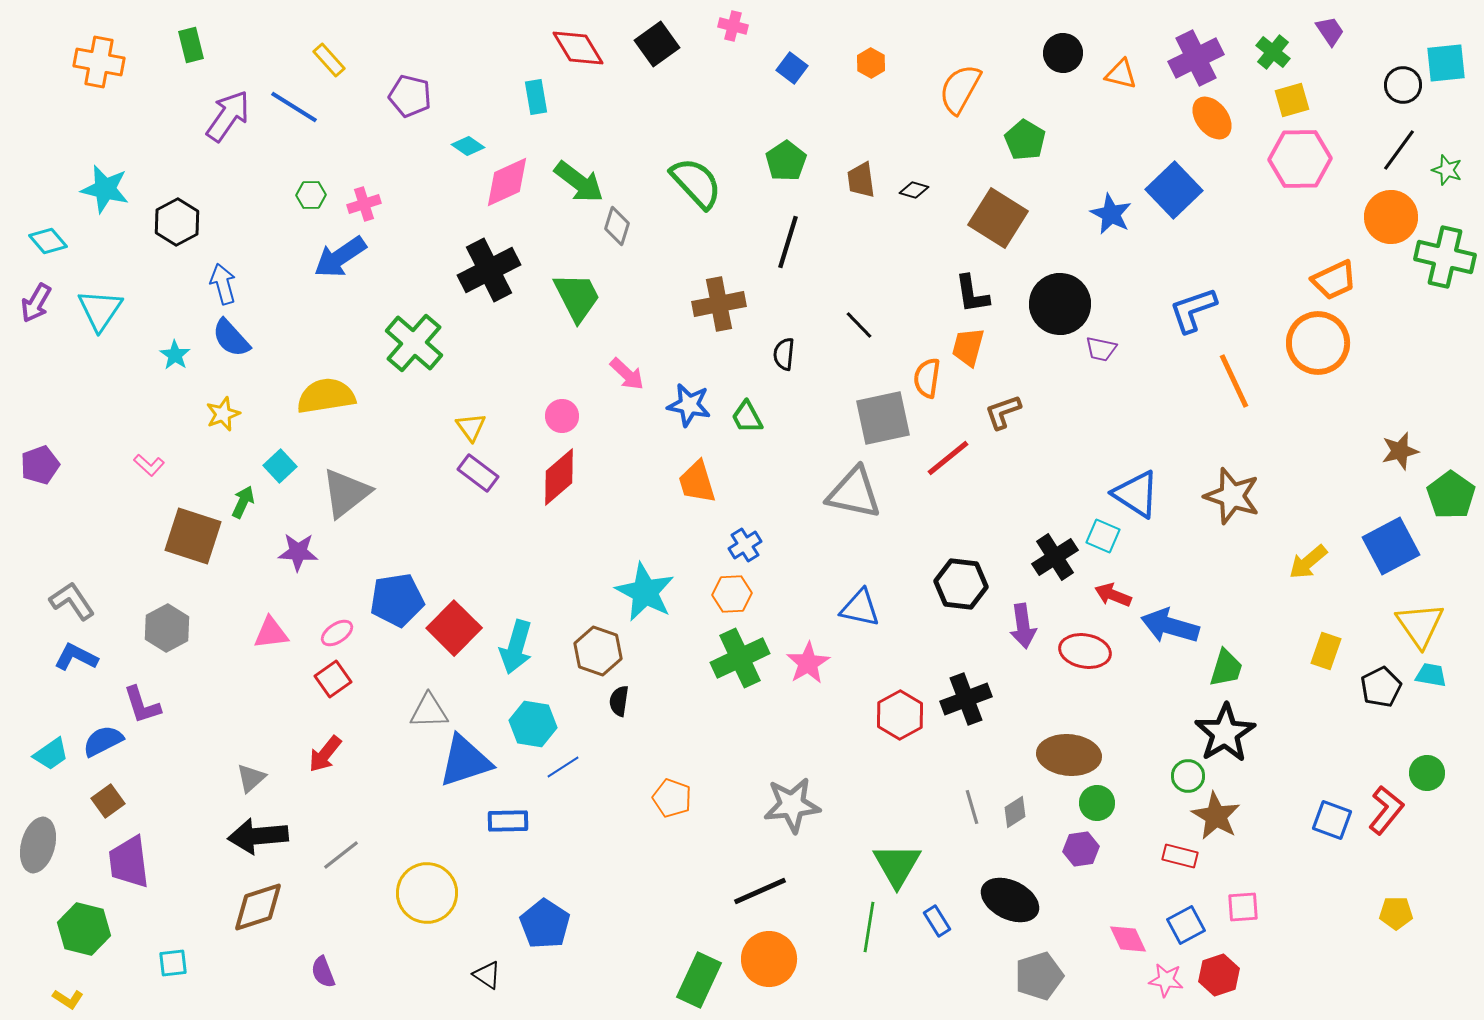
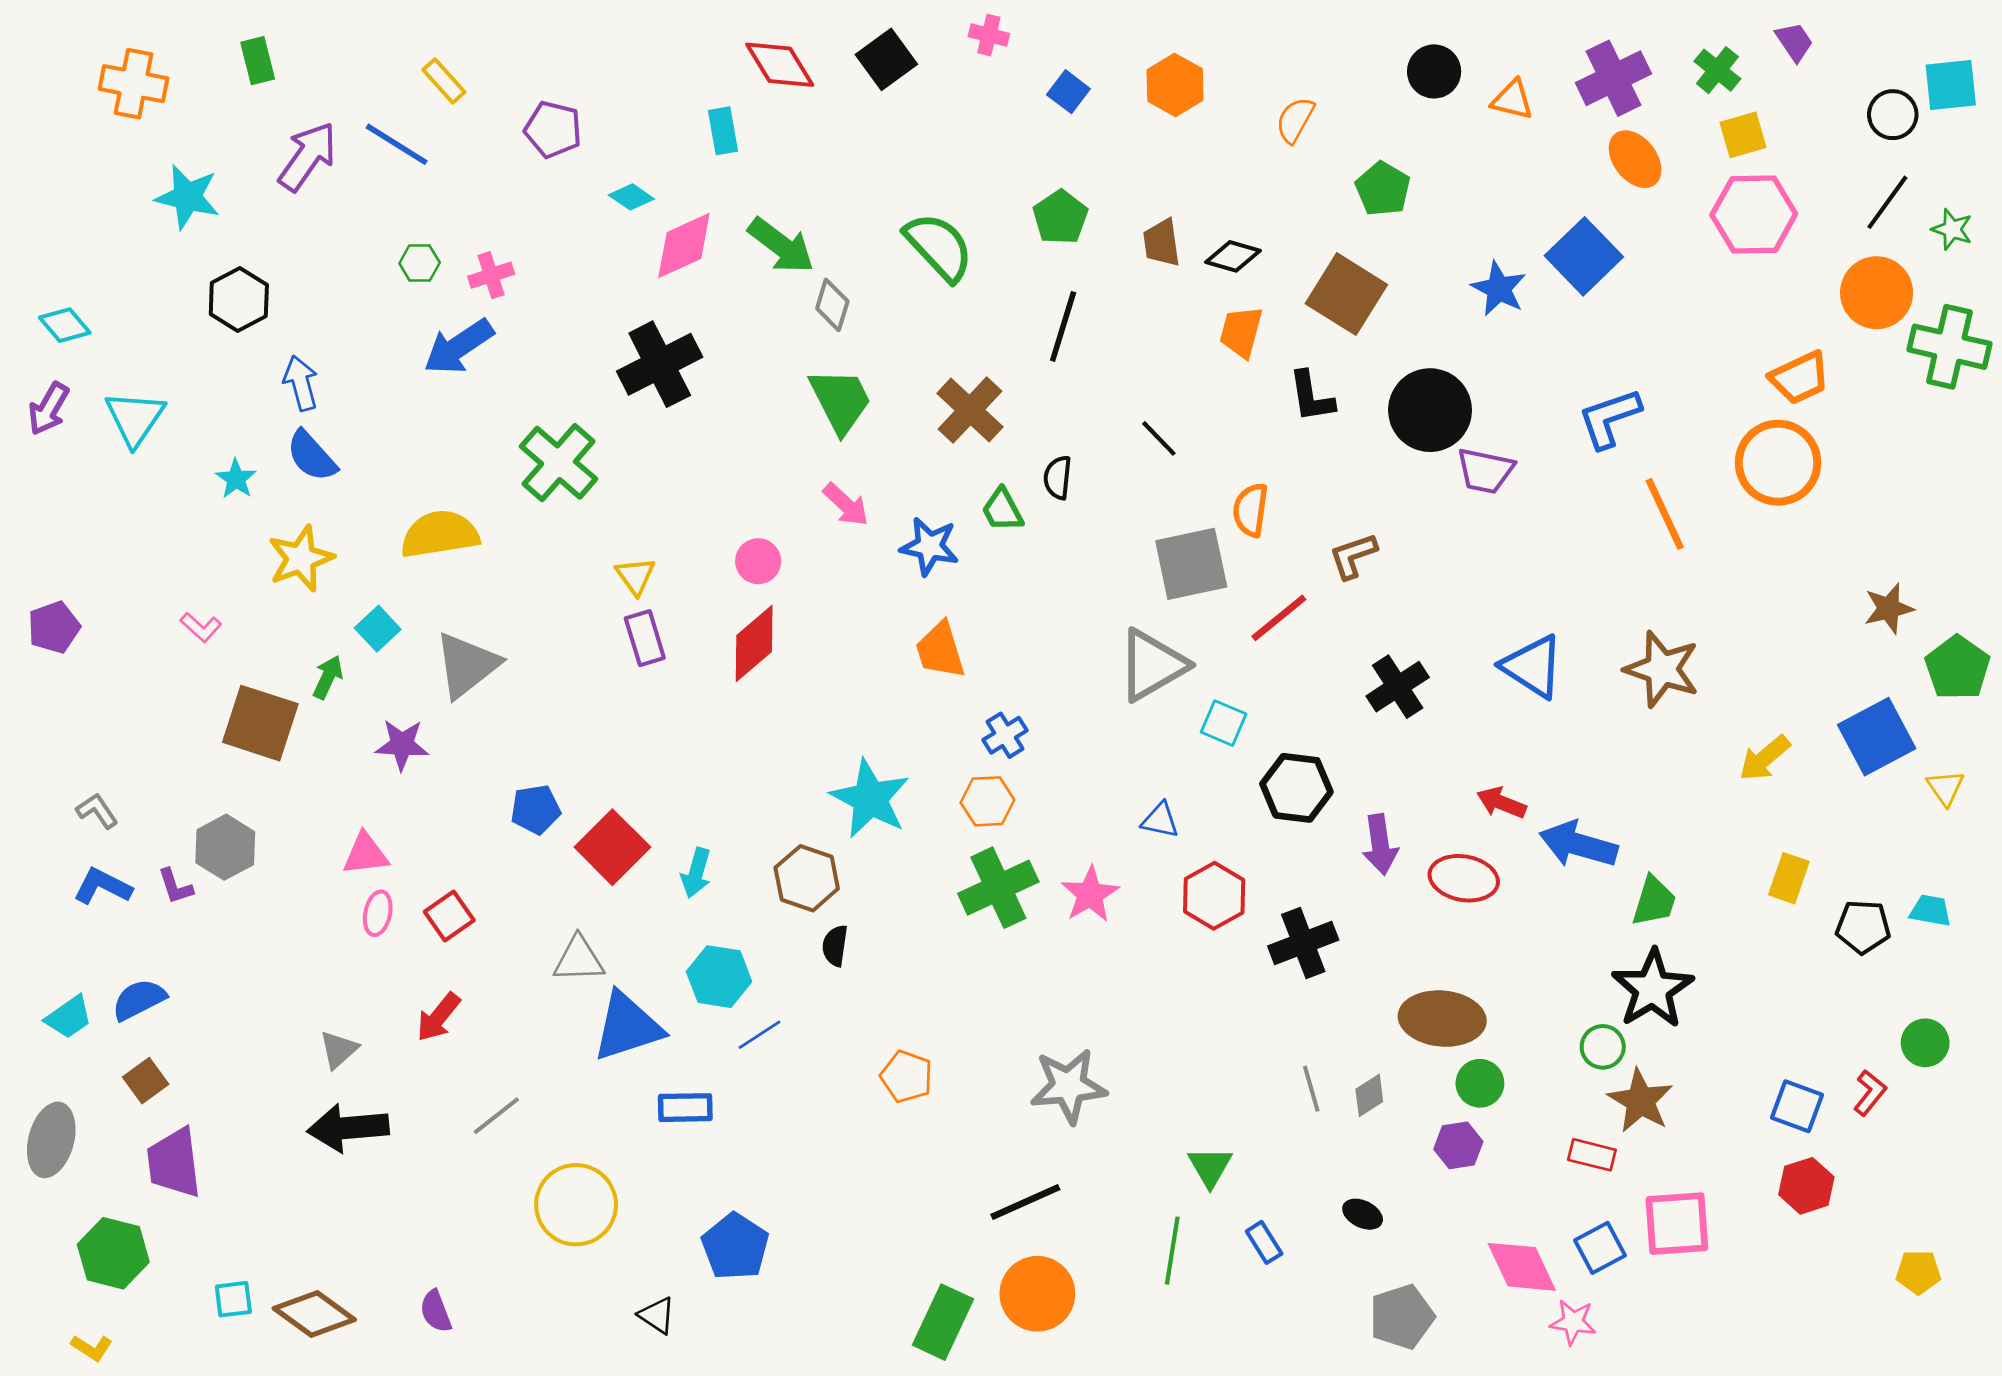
orange hexagon: (871, 63) -> (1175, 85), size x1.5
orange semicircle: (960, 89) -> (1295, 120), size x0.7
cyan star: (105, 189) -> (187, 197), moved
black diamond: (914, 190) -> (1233, 256), size x1.4
green trapezoid: (577, 297) -> (840, 401), moved
brown cross: (719, 304) -> (970, 410), turned -36
orange trapezoid: (968, 347) -> (1241, 332), moved
purple trapezoid: (1101, 349) -> (1485, 471), size x1.4
yellow star: (223, 414) -> (301, 558), size x1.4
green trapezoid: (747, 417) -> (1002, 510), moved
purple rectangle: (478, 473) -> (645, 638), turned 36
gray triangle: (854, 493) -> (1152, 665), turned -42
cyan square: (1103, 536) -> (1224, 723), moved
black cross: (1055, 557) -> (1398, 687), moved
blue pentagon: (397, 600) -> (536, 809), size x0.7
gray L-shape: (72, 601) -> (97, 811), size x0.7
blue triangle: (860, 608) -> (1160, 820), size x0.7
yellow triangle: (1420, 625) -> (1945, 788), moved, size x0.6
pink ellipse: (337, 633) -> (378, 913), moved, turned -44
cyan arrow: (516, 647) -> (696, 873), size x0.7
black pentagon: (1381, 687) -> (1863, 927), turned 30
purple L-shape: (142, 705) -> (175, 886), moved, size x0.7
red hexagon: (900, 715) -> (1214, 896), moved
red L-shape: (1386, 810) -> (1870, 1093), size x0.7
gray line: (341, 855) -> (496, 1116), moved
green triangle: (897, 865) -> (1210, 1167), size x0.7
black ellipse: (1010, 900) -> (1363, 1214), size x0.5
brown diamond: (258, 907) -> (314, 1314), moved, turned 54
pink square: (1243, 907) -> (1677, 1224), size x1.6
yellow pentagon: (1396, 913) -> (1918, 1272), moved
pink diamond: (1128, 939) -> (1522, 1267), size x1.4
red hexagon: (1219, 975) -> (1806, 1186), moved

